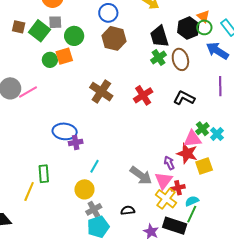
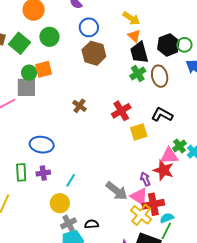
orange triangle: (203, 16) -> (134, 36), moved
gray square: (55, 22) -> (26, 87), moved, size x1.5
green circle: (74, 36) -> (49, 37), moved
brown cross: (101, 92) -> (80, 106), size x0.6
purple cross: (76, 142) -> (43, 173), moved
yellow square: (204, 166) -> (139, 132), moved
green rectangle: (44, 174) -> (21, 172), moved
pink triangle: (164, 180) -> (139, 197), turned -36
red cross: (178, 188) -> (153, 204), size x1.5
black semicircle: (128, 210) -> (92, 224), moved

